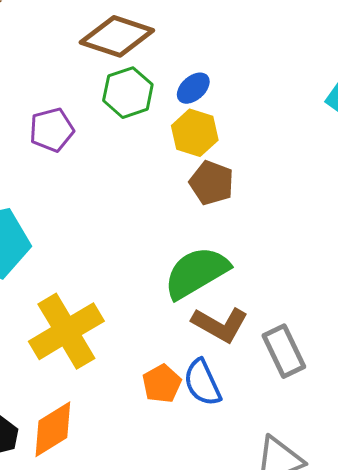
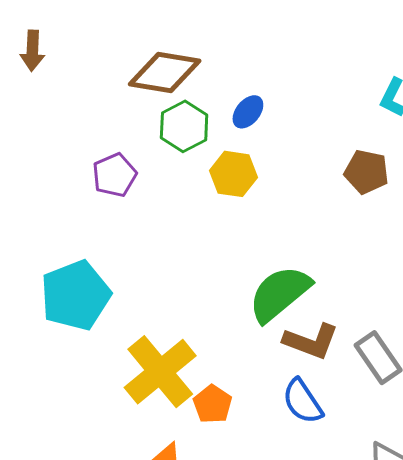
yellow hexagon: (195, 133) -> (234, 174), moved
brown pentagon: (212, 183) -> (366, 172), moved
orange pentagon: (162, 384) -> (213, 404), moved

